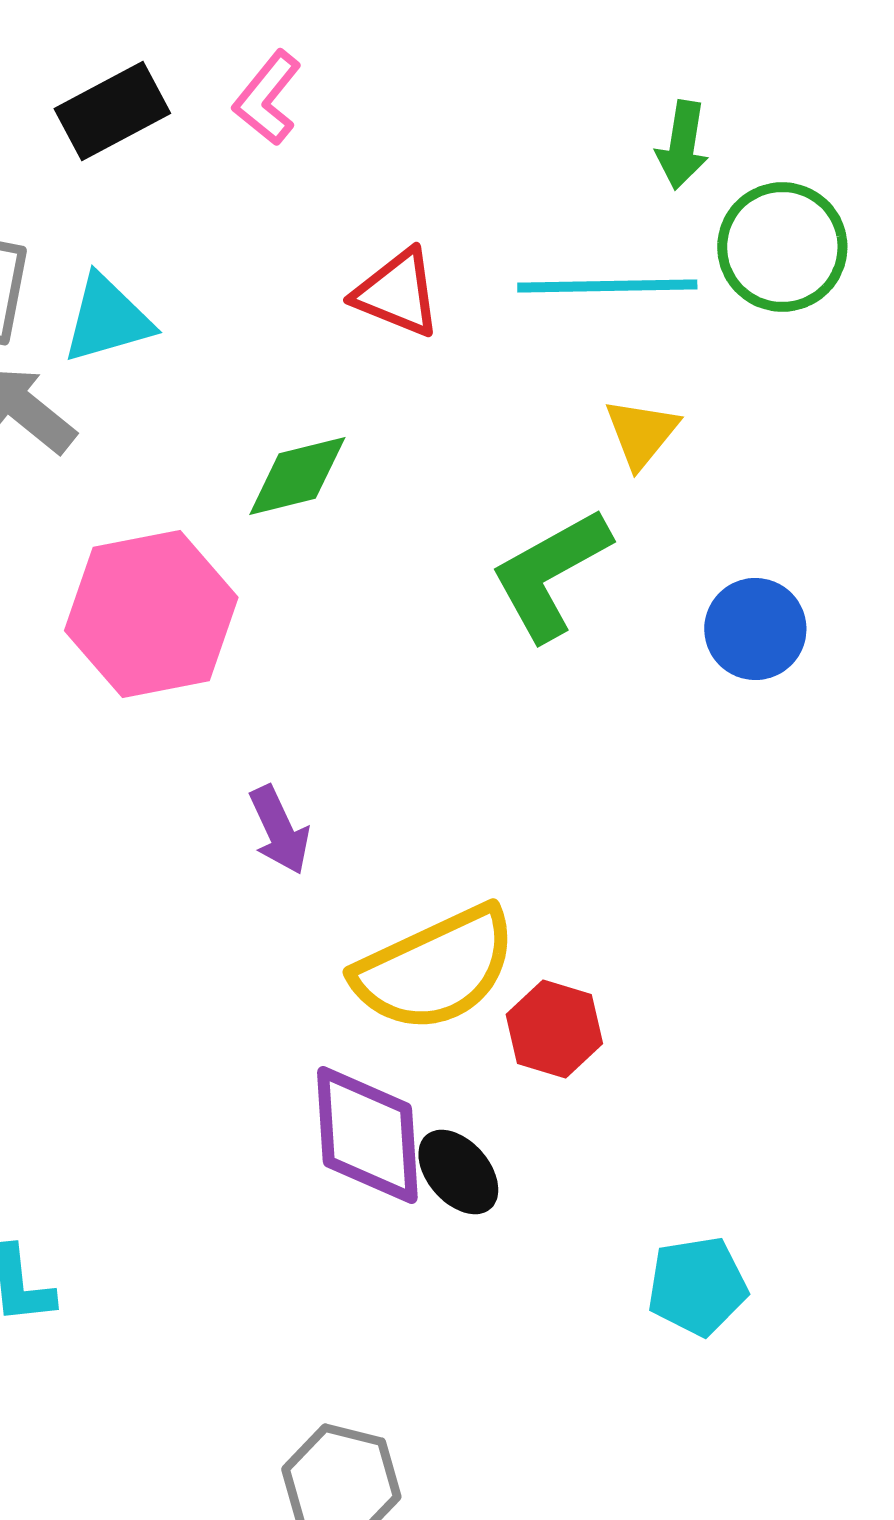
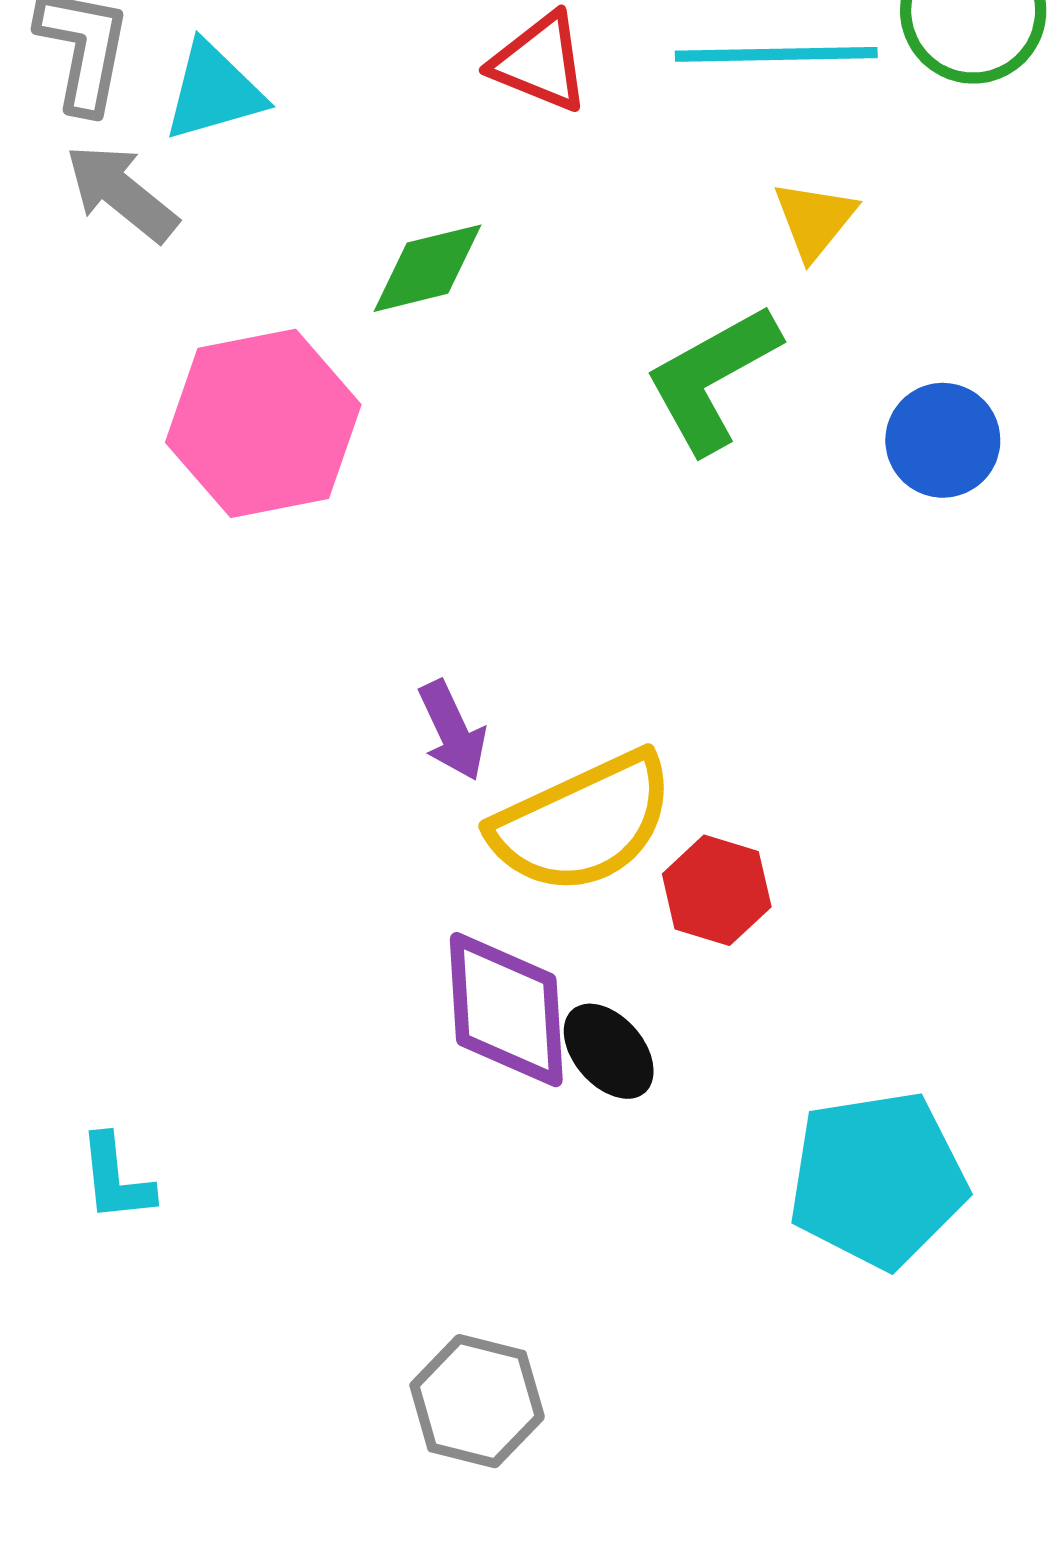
purple arrow: (279, 830) -> (452, 731), moved
cyan pentagon: (697, 1286) -> (878, 1179), size x1.6

